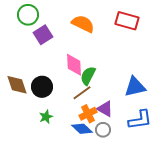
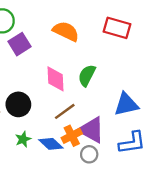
green semicircle: (88, 76) -> (87, 75), moved
purple triangle: (105, 109) -> (91, 130), size x1.4
blue diamond: (82, 129) -> (51, 144), moved

